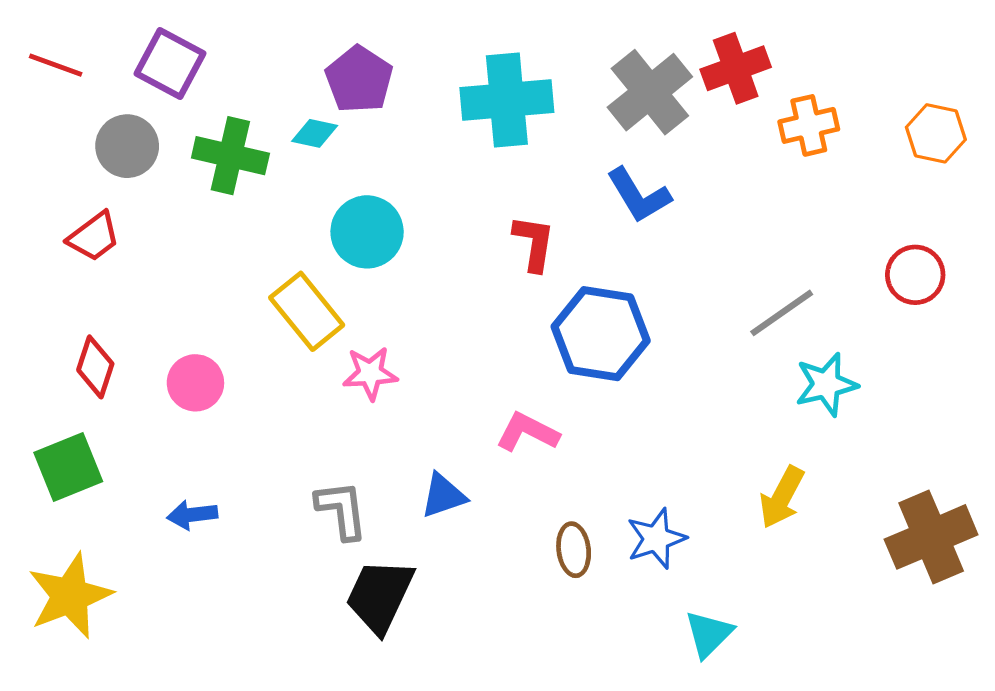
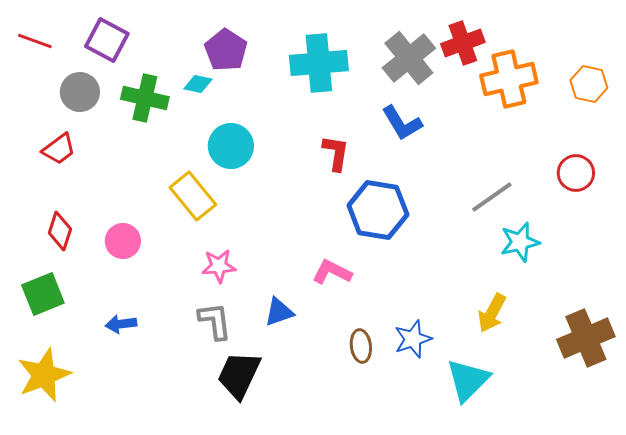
orange cross: (809, 125) -> (509, 79), size x1.5
pink star: (370, 373) -> (219, 266), moved
cyan triangle: (709, 634) -> (468, 380), moved, size x1.4

